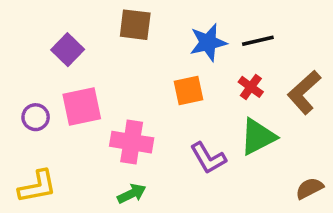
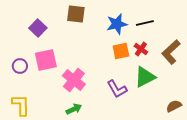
orange square: (189, 90) -> (121, 51), moved
pink cross: (132, 142) -> (74, 80), turned 30
yellow L-shape: (37, 187) -> (21, 105), turned -80

